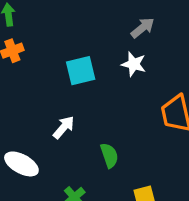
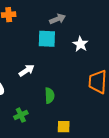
gray arrow: (143, 28) -> (58, 19), moved

